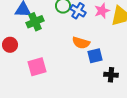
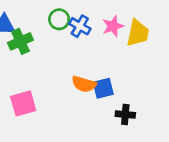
orange semicircle: (81, 43) -> (84, 84), moved

